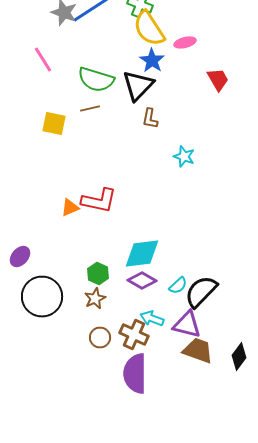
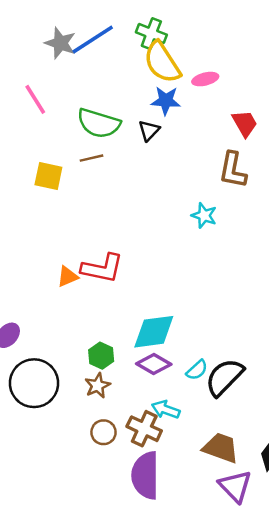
blue star: (152, 60) -> (166, 101), turned -30
black triangle: (138, 86) -> (149, 131), size x0.6
brown L-shape: (150, 118) -> (233, 170), moved, size x1.5
purple triangle: (187, 324) -> (235, 486), moved, turned 32

